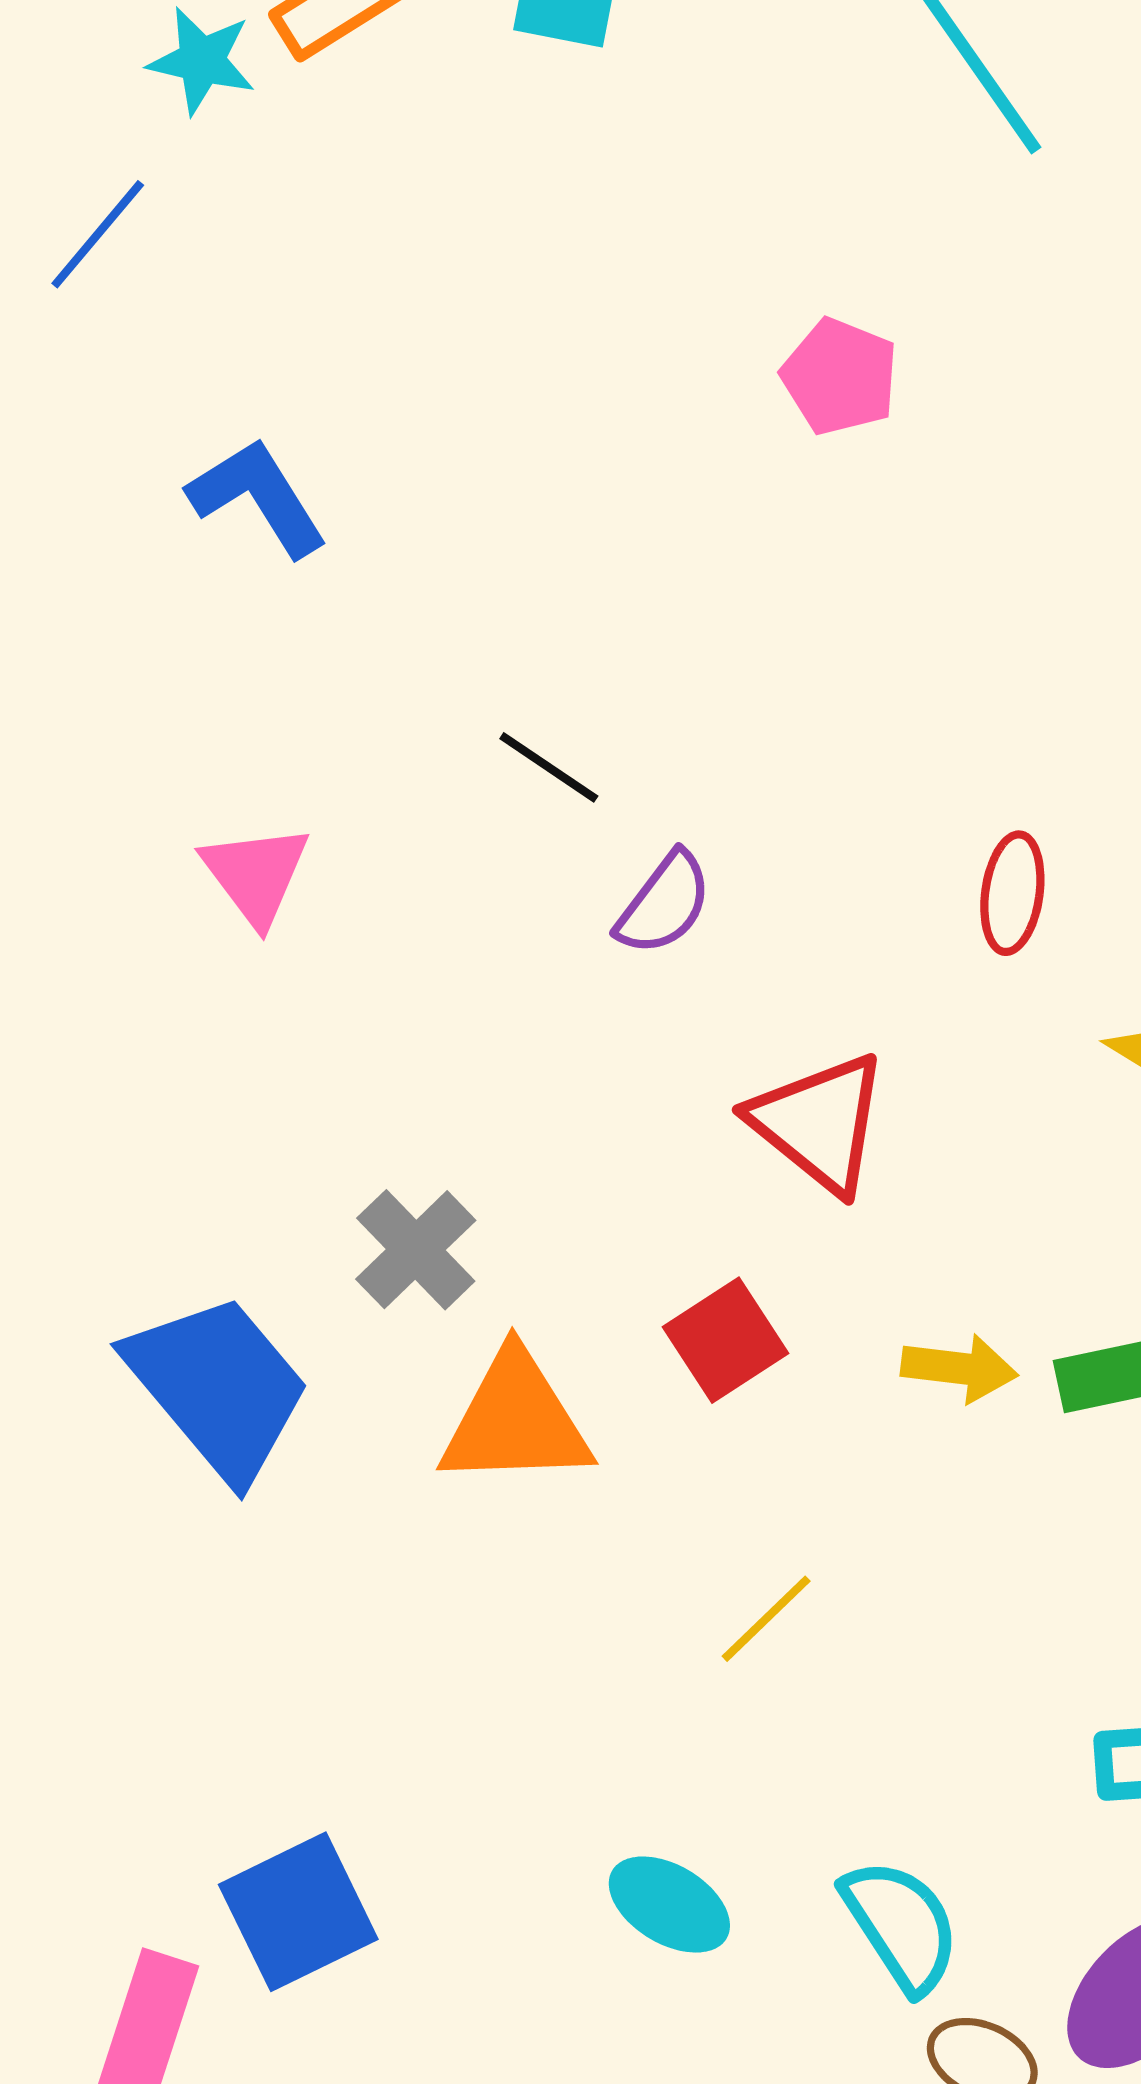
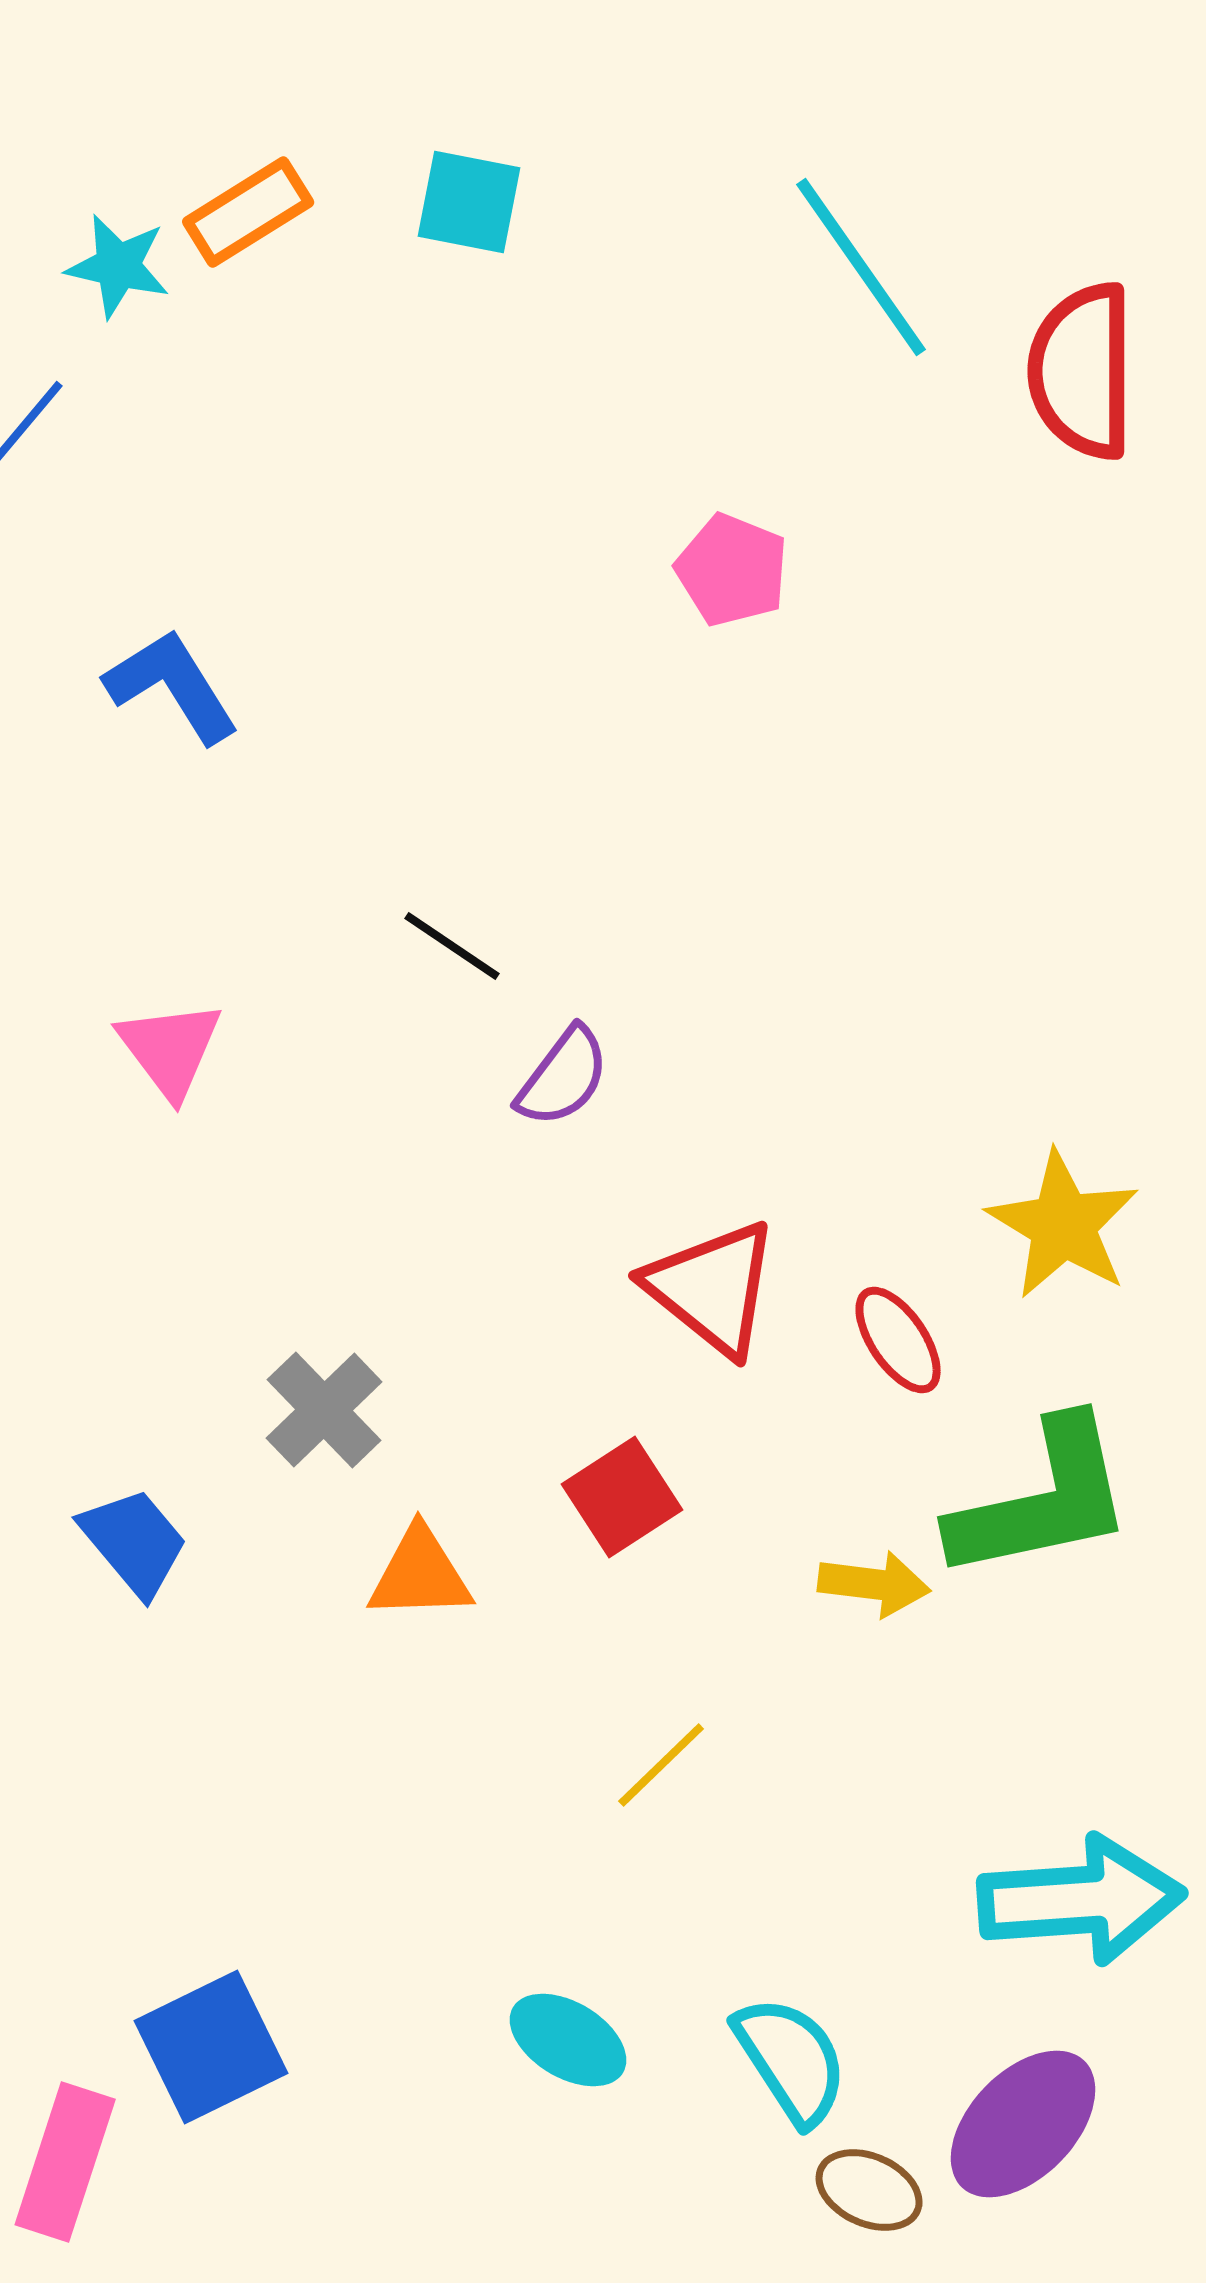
red ellipse: (1012, 893) -> (898, 1340), moved, turned -42
yellow arrow: (959, 1368) -> (874, 1584), moved
blue trapezoid: (218, 1387) -> (134, 1542), size x0.6
orange triangle: (516, 1420) -> (420, 1574), size x0.7

